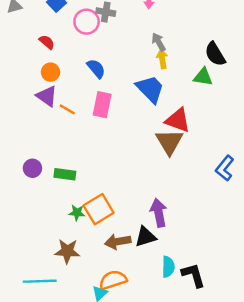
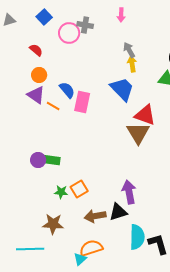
blue semicircle: (96, 69) -> (67, 90), moved
purple circle: (32, 168) -> (38, 160), moved
orange square: (99, 209) -> (79, 189), size x0.7
cyan semicircle: (168, 267) -> (137, 237), size x1.4

